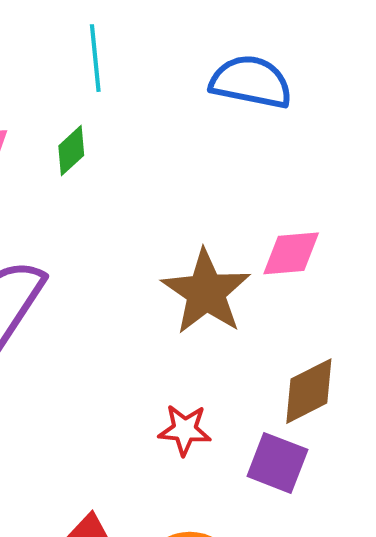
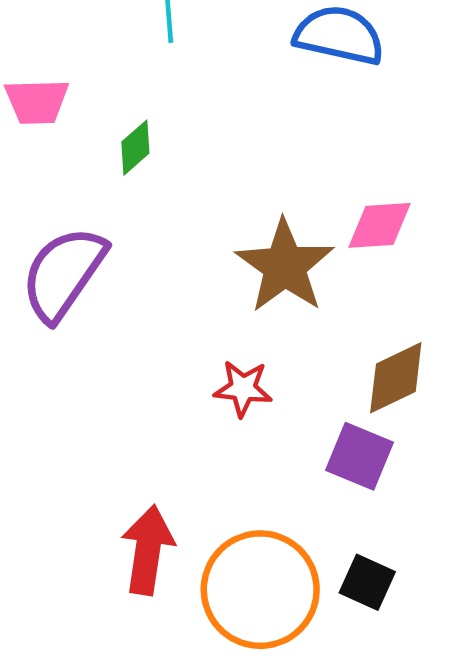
green diamond: (71, 151) -> (135, 148), moved
red star: (185, 430) -> (243, 388), moved

